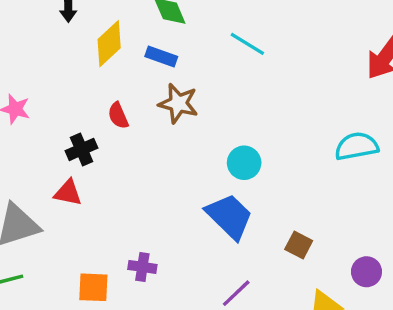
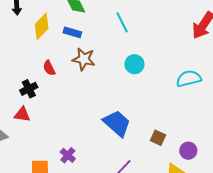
cyan line: (247, 44) -> (122, 22), turned 35
cyan circle: (244, 163) -> (134, 64), moved
purple cross: (142, 267) -> (68, 155), turned 35
purple circle: (366, 272) -> (188, 151), moved

